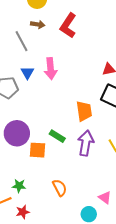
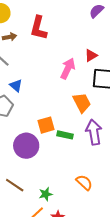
pink arrow: (51, 69) -> (68, 69), moved, turned -130
orange square: (37, 150) -> (46, 125), moved

